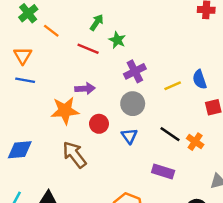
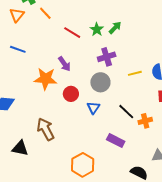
green arrow: (97, 22) -> (115, 28), moved
orange triangle: (23, 56) -> (17, 15), moved
purple arrow: (85, 89) -> (64, 64), turned 49
orange cross: (195, 142) -> (145, 121), turned 32
brown arrow: (74, 155) -> (46, 129), moved

